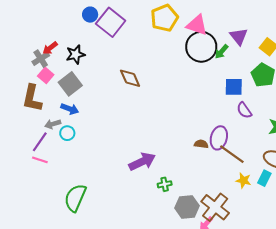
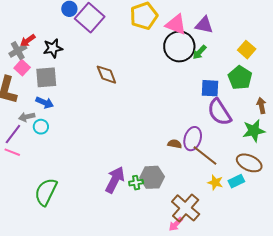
purple triangle: (239, 36) -> (204, 25), moved, turned -42
gray square: (70, 84) -> (46, 77), turned 30
purple semicircle: (244, 110) -> (219, 112), size x1.6
purple arrow: (142, 162) -> (115, 180), moved, turned -40
cyan rectangle: (264, 178) -> (236, 181), turned 35
gray hexagon: (187, 207) -> (152, 177), moved

